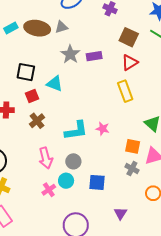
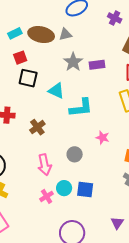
red square: (32, 96) -> (20, 58), moved
cyan L-shape: (76, 131) -> (81, 108), moved
gray circle: (73, 161) -> (75, 154), moved
blue square: (97, 182) -> (85, 189), moved

